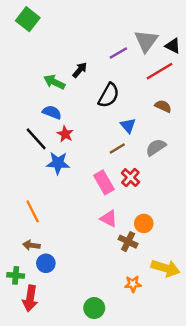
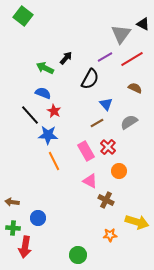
black triangle: (173, 46) -> (143, 24), moved
purple line: (118, 53) -> (105, 57), moved
orange line: (33, 211) -> (54, 161), moved
orange circle: (144, 223) -> (119, 171), moved
brown arrow: (31, 245) -> (12, 202), moved

